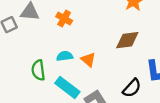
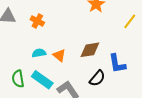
brown diamond: (127, 40) -> (90, 50), moved
green semicircle: (38, 70) -> (18, 79), moved

